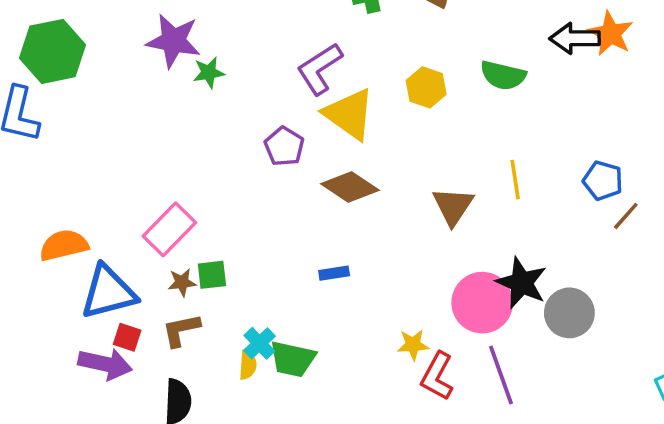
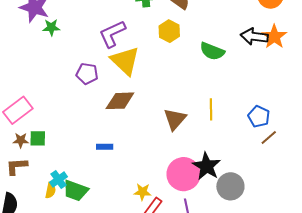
yellow hexagon: (426, 87) -> (169, 31), moved
purple pentagon: (284, 146) -> (87, 74), turned -30
brown diamond: (350, 187) -> (120, 101), turned -44

